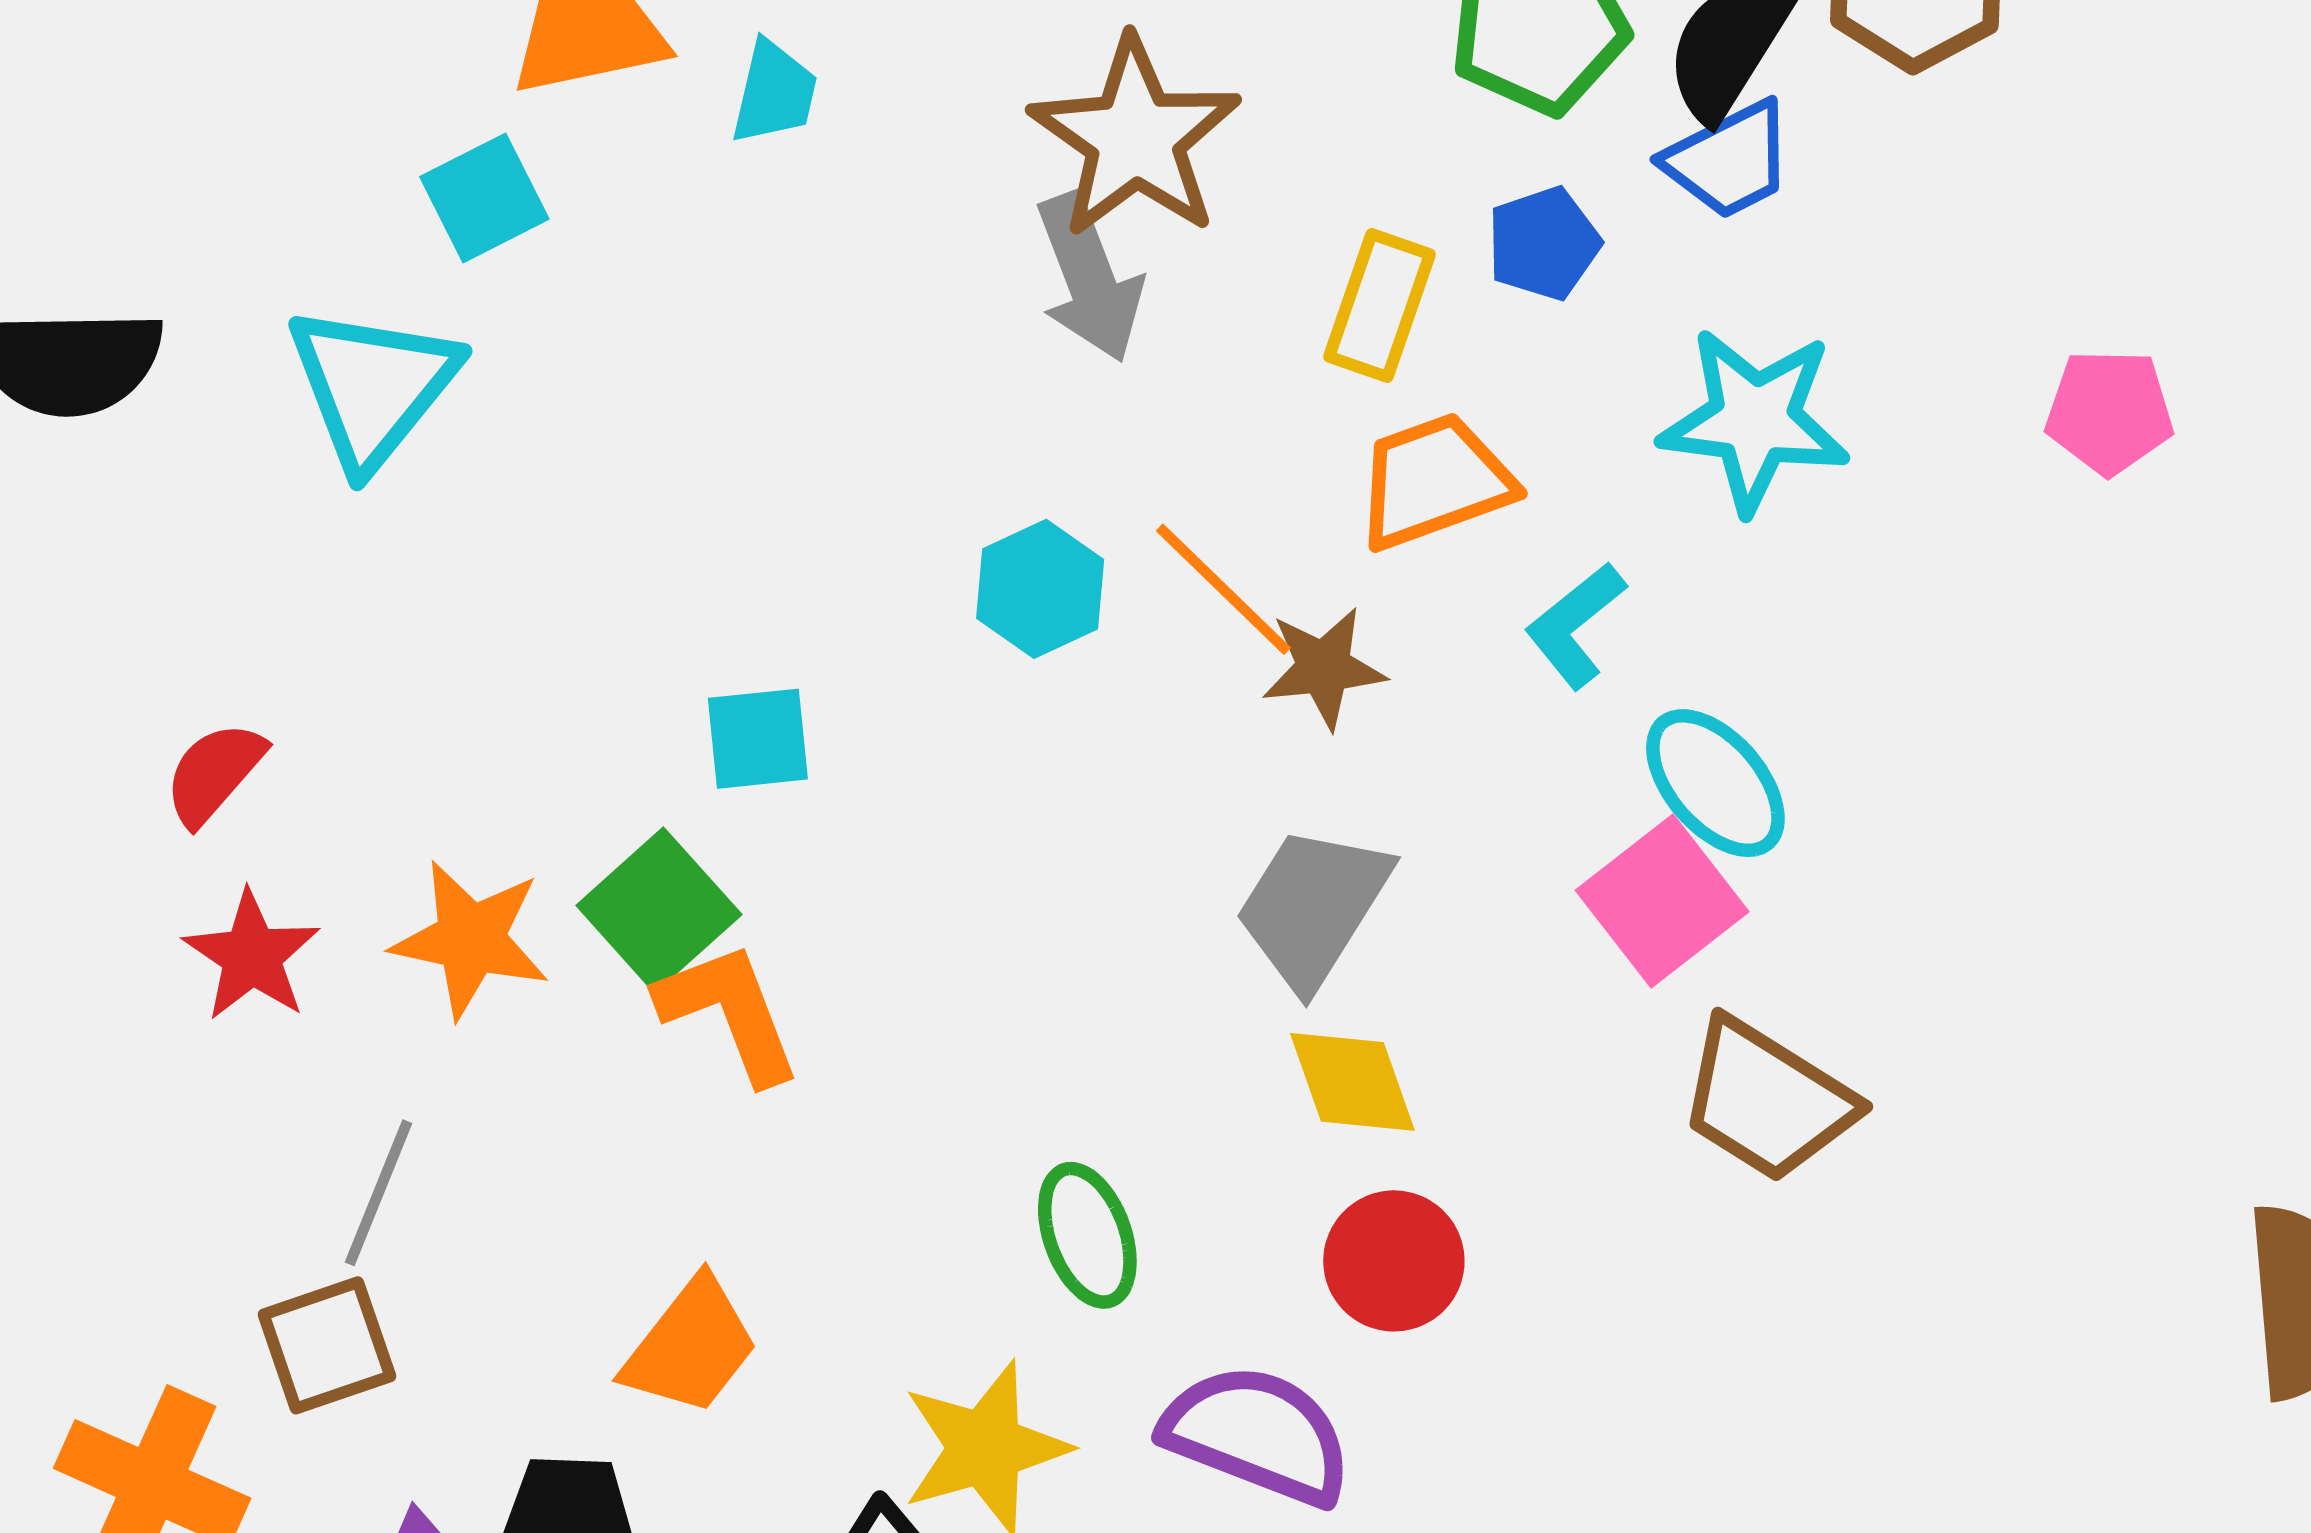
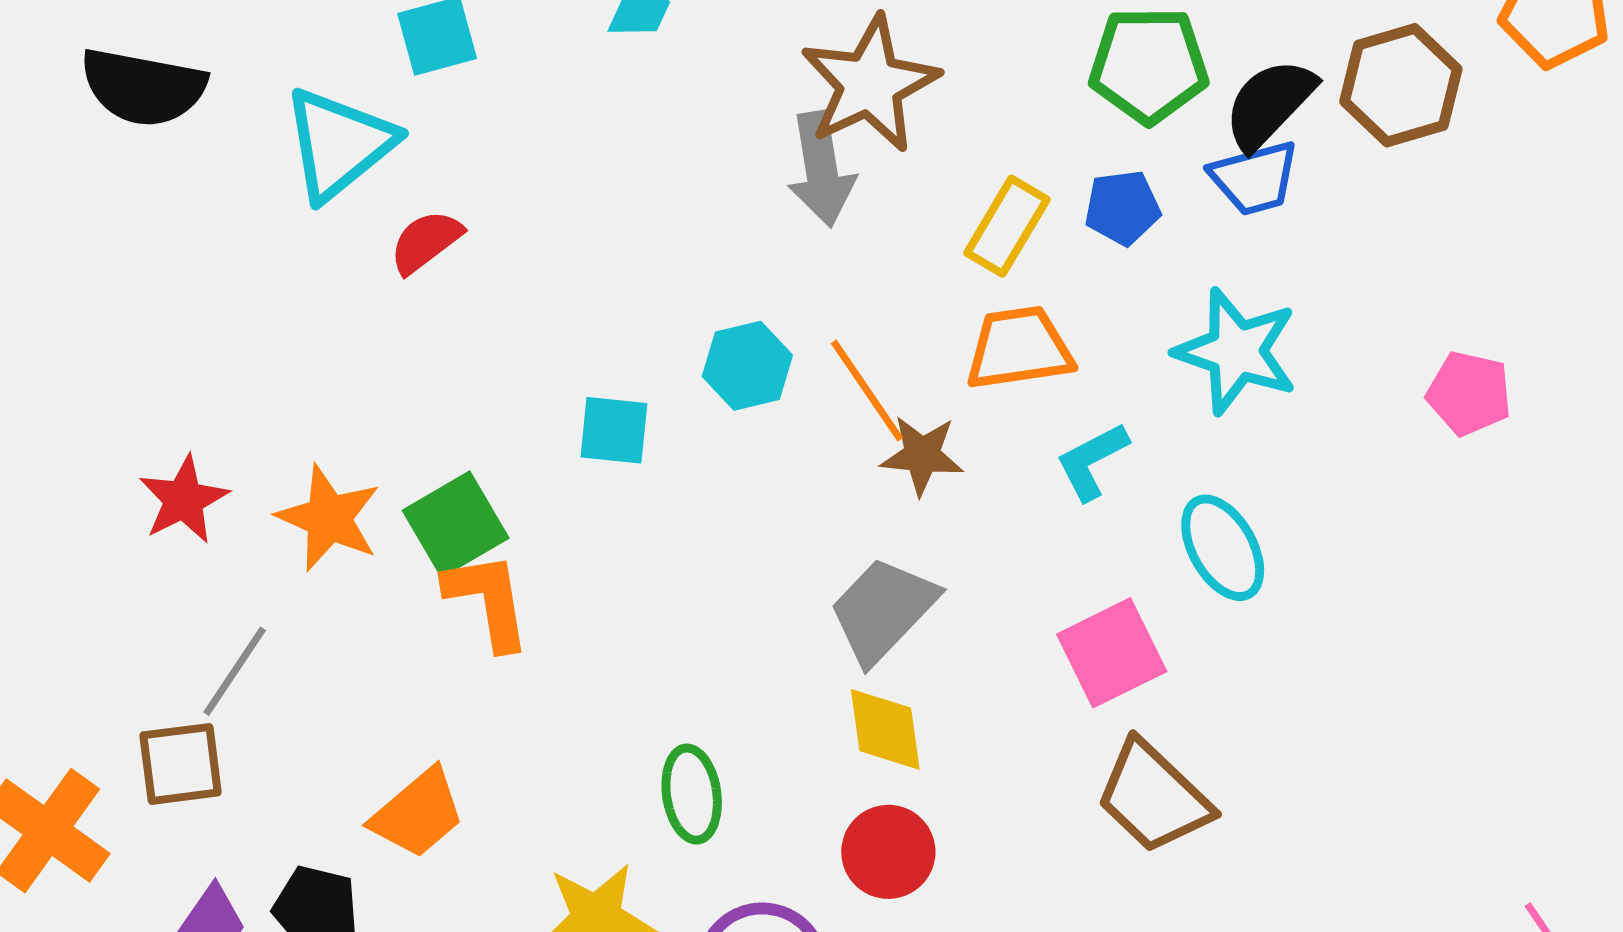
cyan square: (758, 739) -> (614, 430), moved
red semicircle: (214, 773) -> (426, 242), moved
cyan ellipse: (1715, 783) -> (1223, 548), moved

